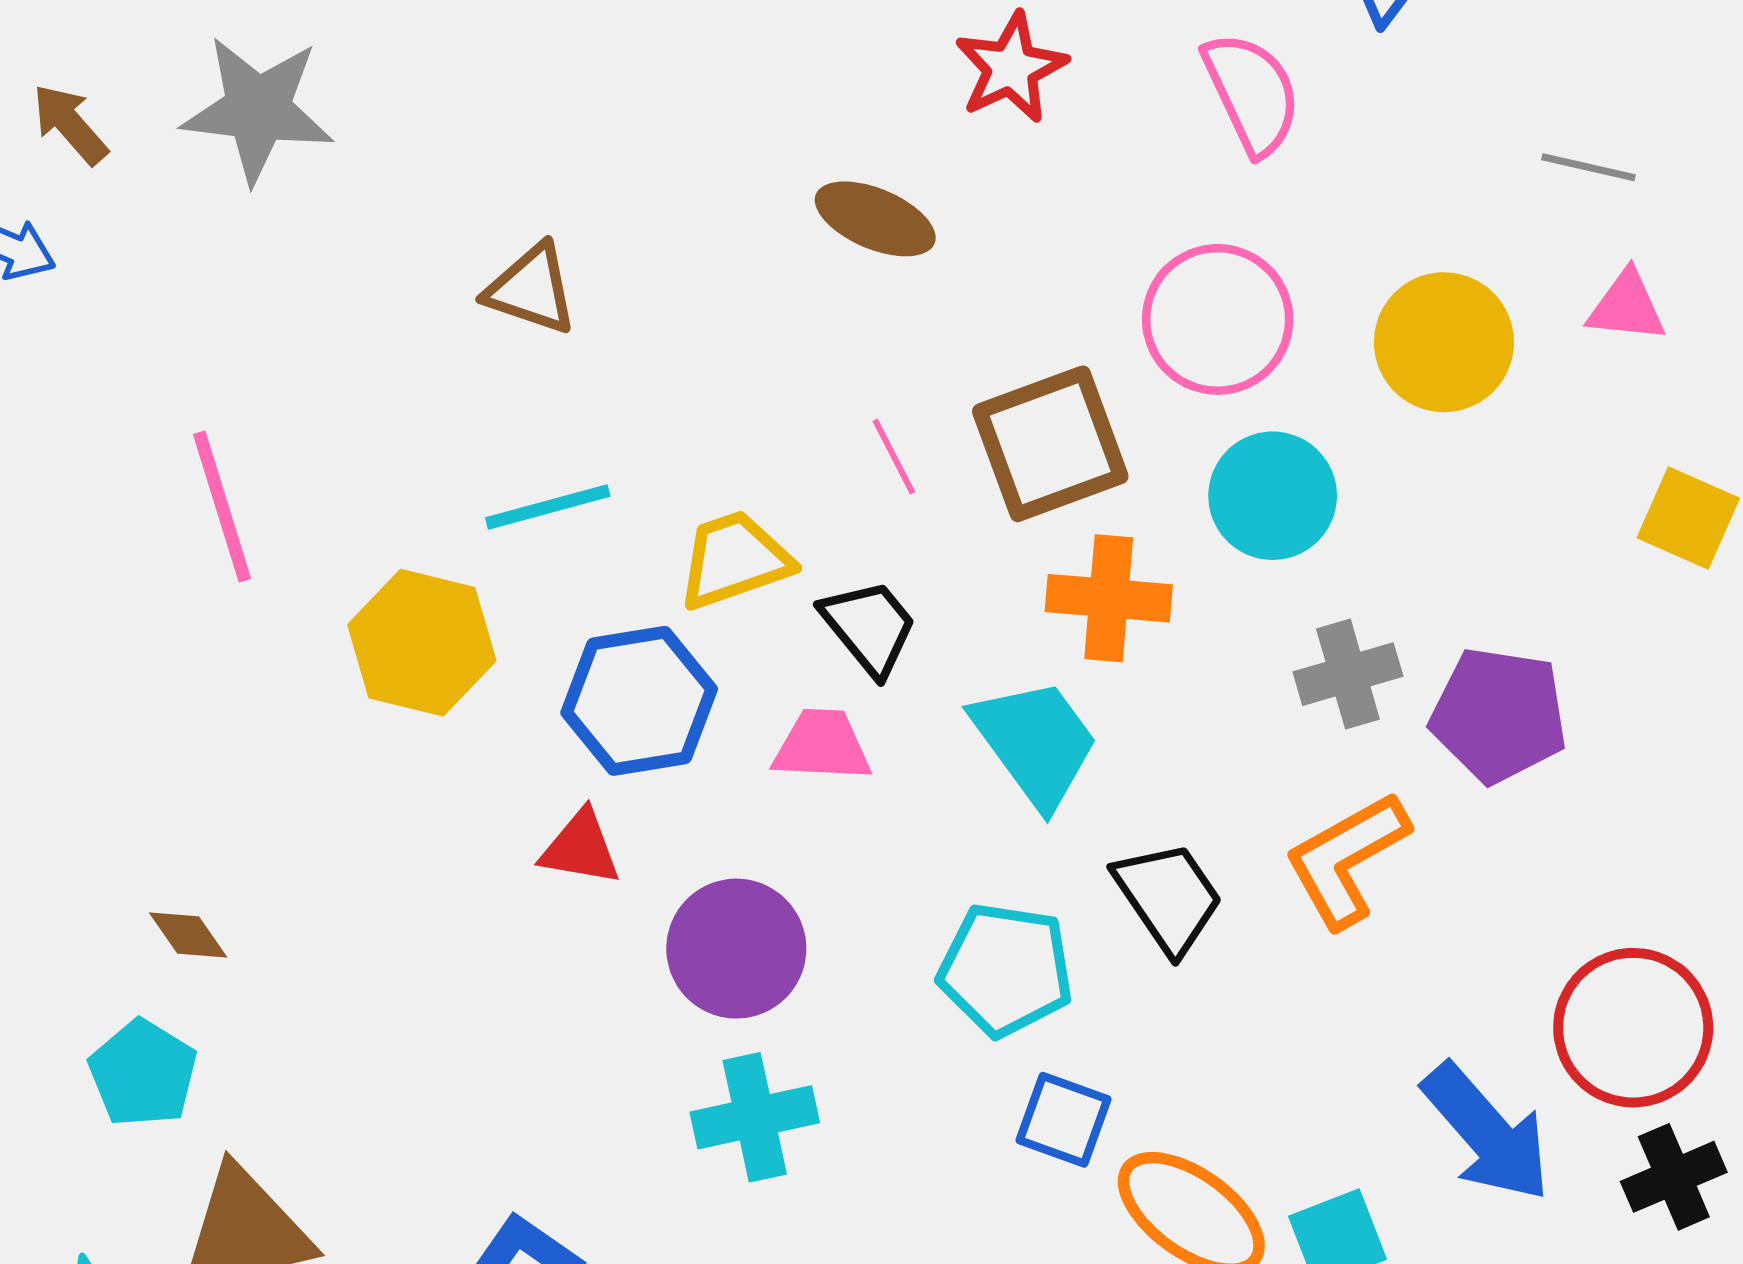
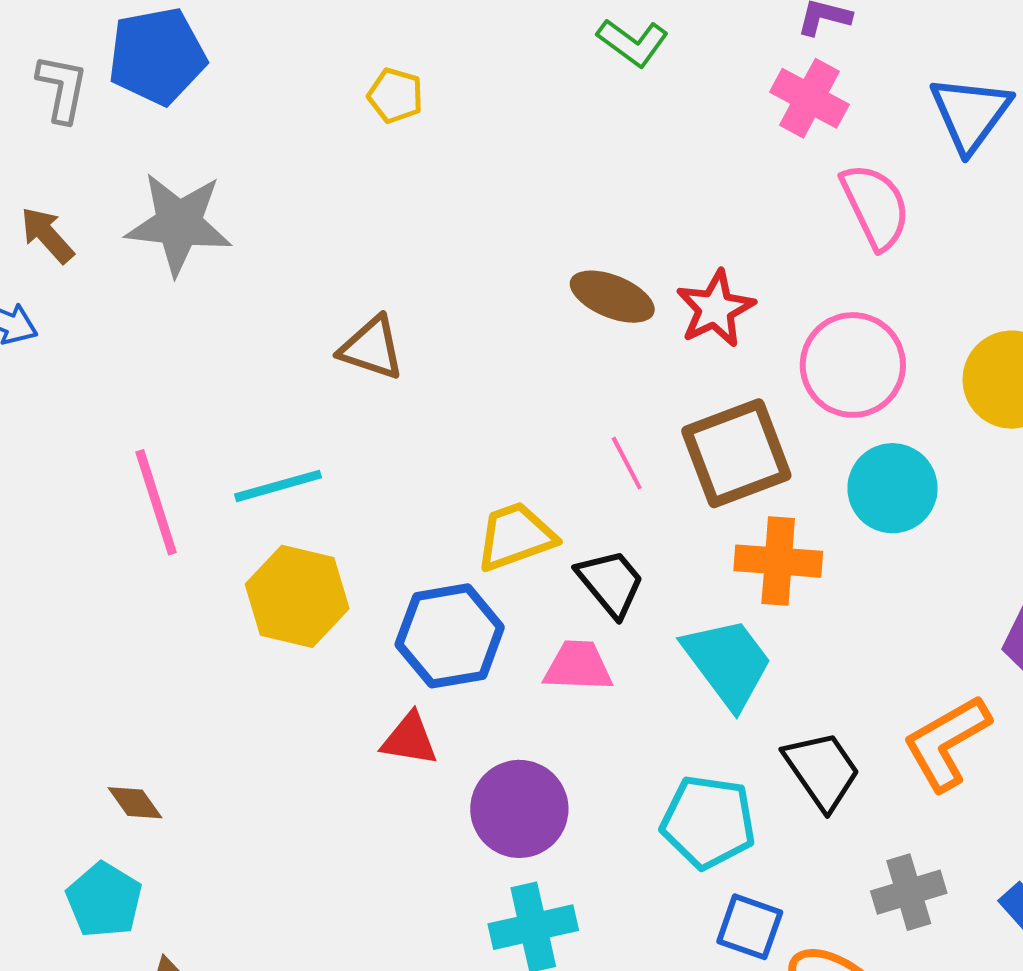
red star: (1011, 68) -> (715, 309), moved
cyan line: (548, 507) -> (278, 486), moved
gray cross: (1348, 674) -> (909, 892), moved

